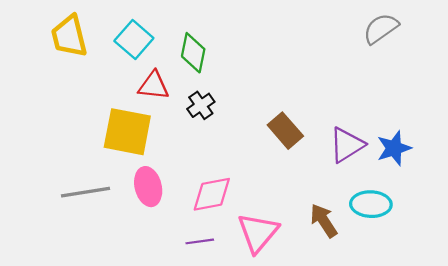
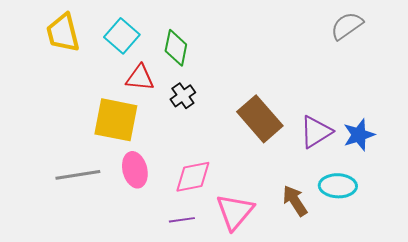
brown rectangle: (285, 131) -> (260, 119), size x1.4

